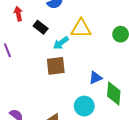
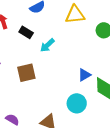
yellow triangle: (81, 29) -> (75, 15), moved
brown square: (56, 66) -> (26, 73), moved

